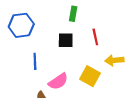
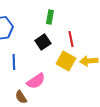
black square: (66, 40) -> (43, 42), turned -35
yellow square: (90, 76) -> (66, 61), moved

